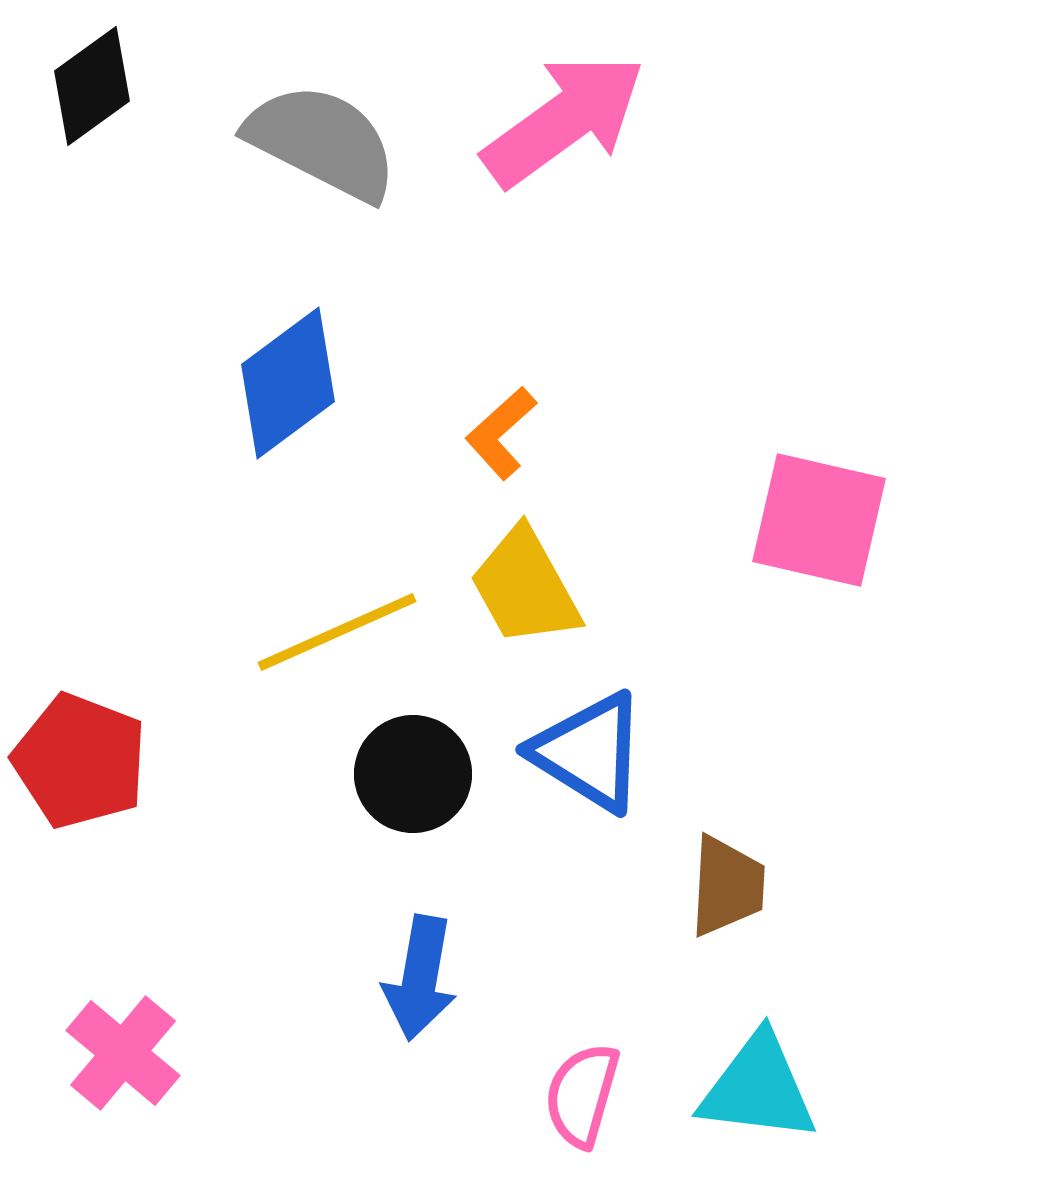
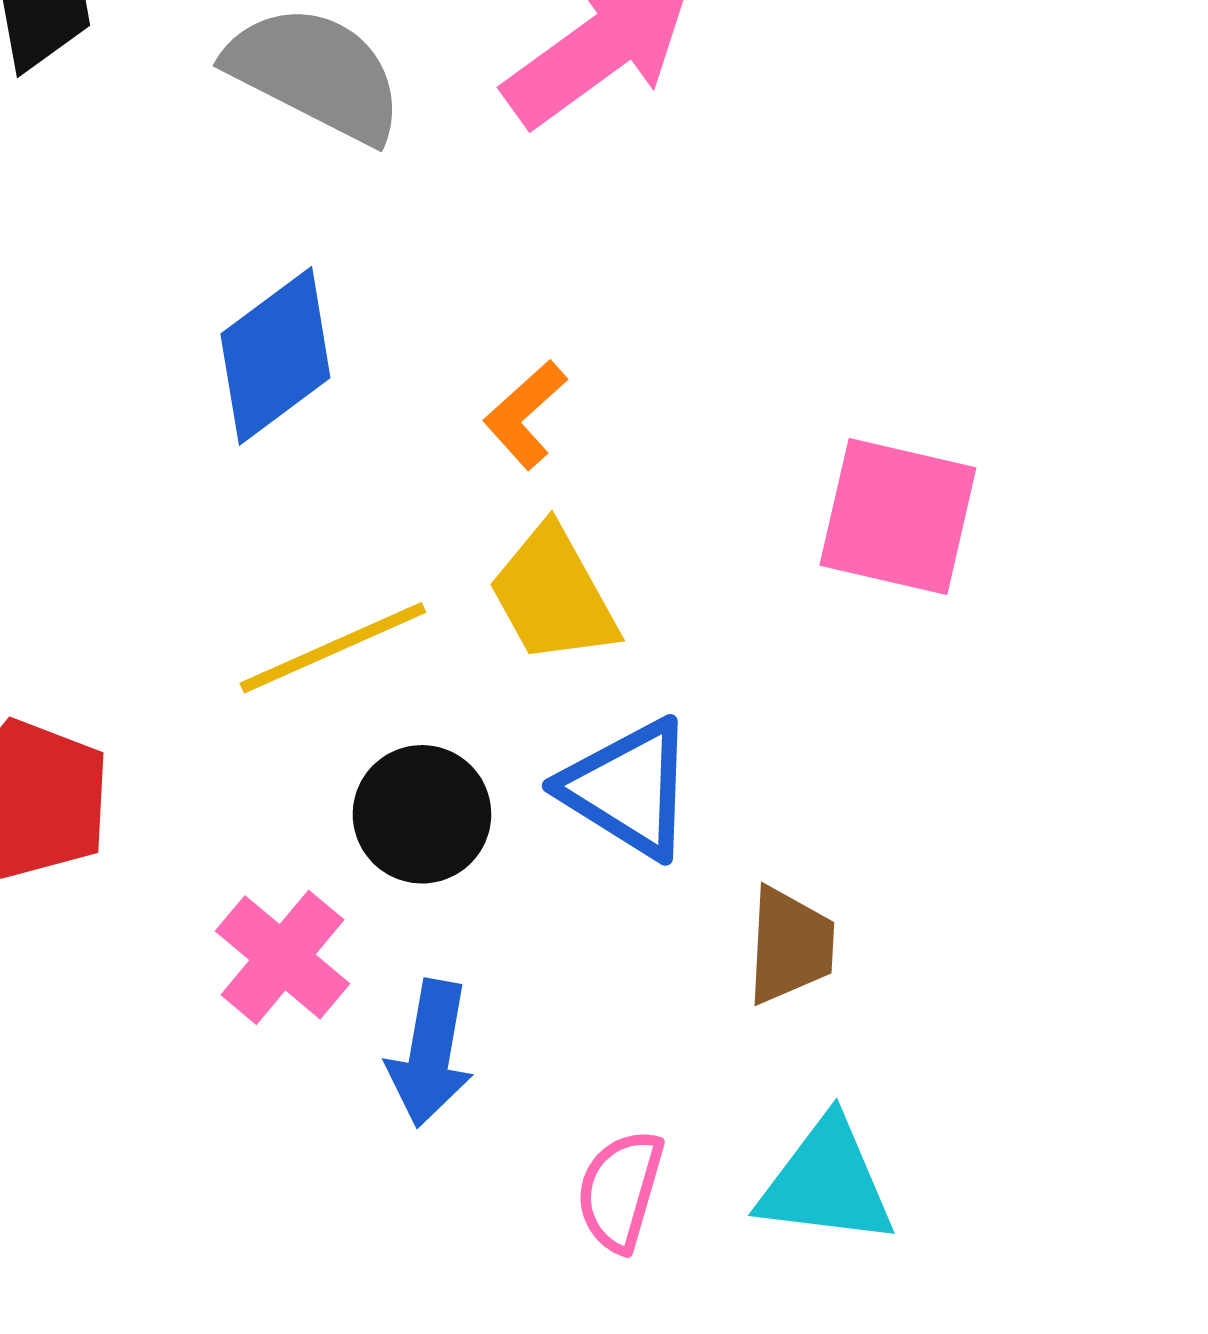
pink cross: (123, 1053) -> (282, 957), moved

